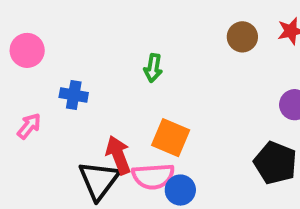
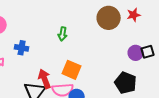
brown circle: (242, 37) -> (109, 18), size x1.5

